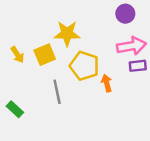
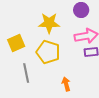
yellow star: (67, 34) -> (49, 23), moved
orange arrow: (107, 83) -> (66, 84), moved

